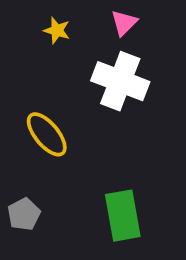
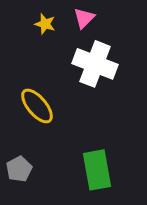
pink triangle: (124, 23) -> (84, 18), moved

